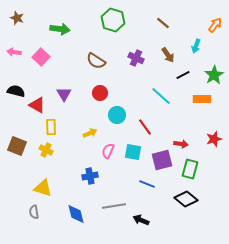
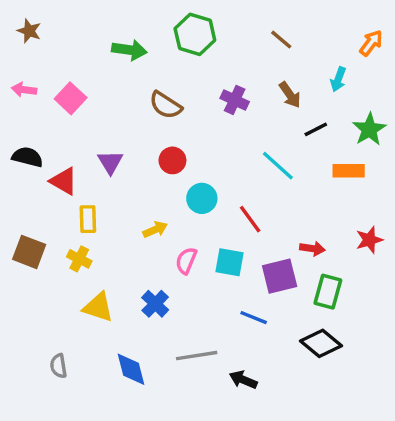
green arrow: (60, 29) -> (129, 50), moved
blue cross: (90, 176) -> (155, 304), turned -35
yellow triangle: (43, 188) -> (98, 307), moved

